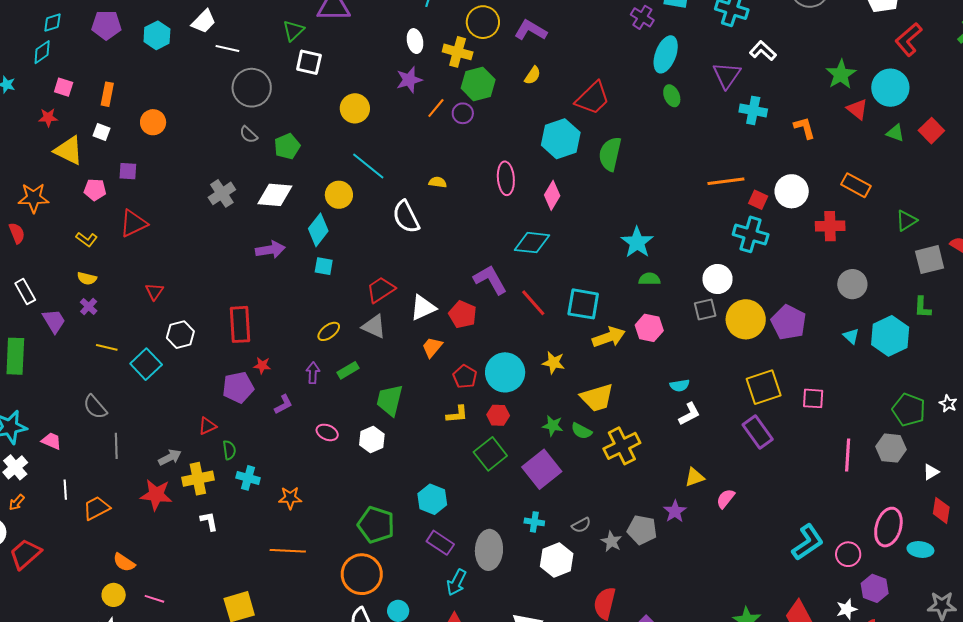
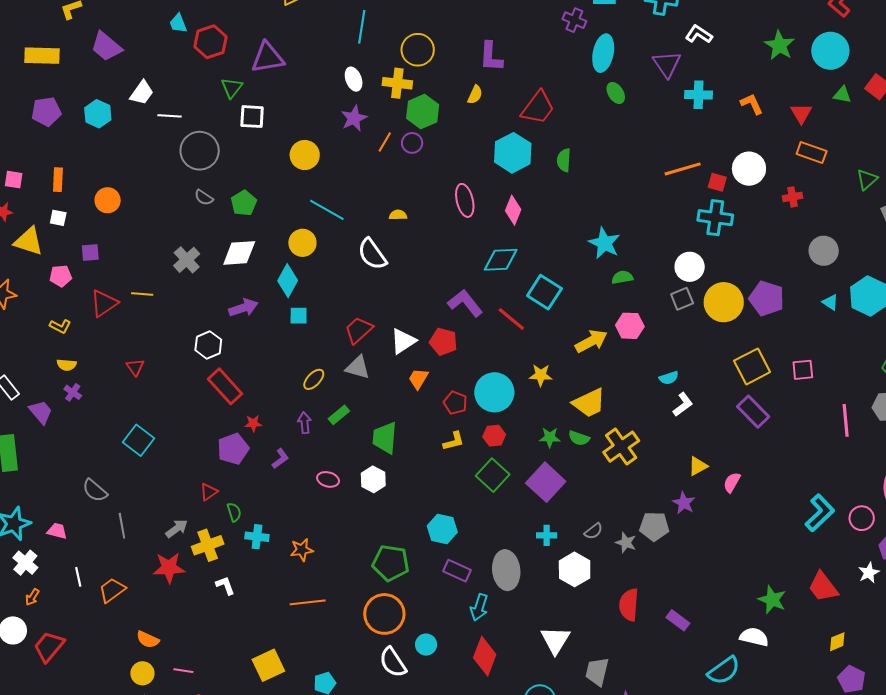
purple L-shape: (531, 30) -> (491, 57), moved, turned -108
red triangle: (857, 109) -> (801, 113), moved, turned 30
green semicircle: (610, 154) -> (564, 160), size x0.7
red cross: (830, 226) -> (792, 197), size x0.7
cyan square: (583, 304) -> (544, 292), moved, turned 32
red rectangle: (240, 324) -> (225, 386), turned -30
white hexagon: (180, 335) -> (208, 345), moved
yellow line: (107, 347) -> (142, 294), moved

